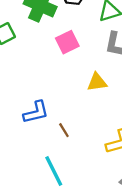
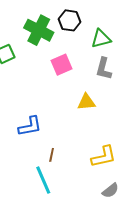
brown line: (64, 130) -> (52, 155), moved, turned 40

